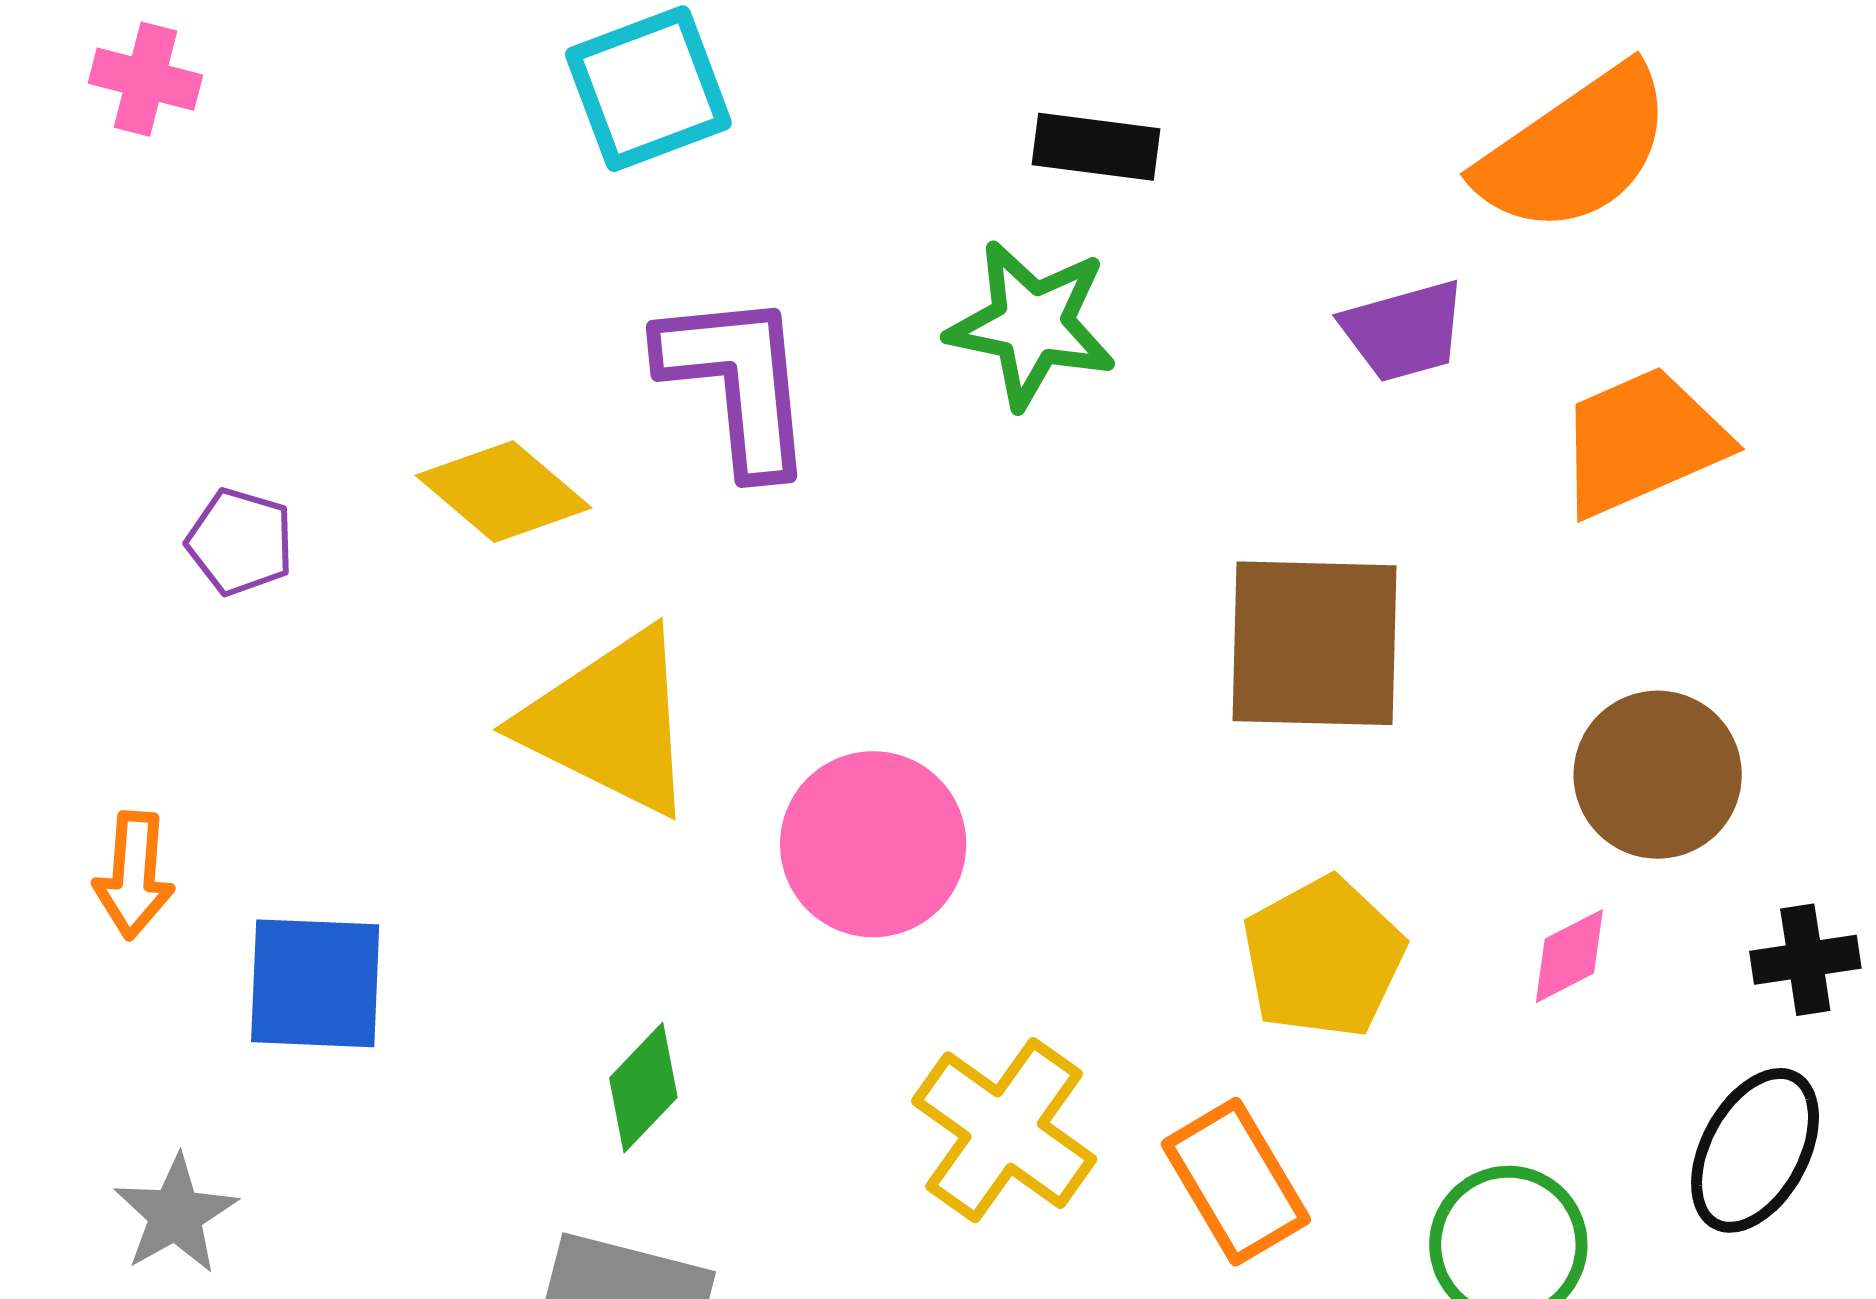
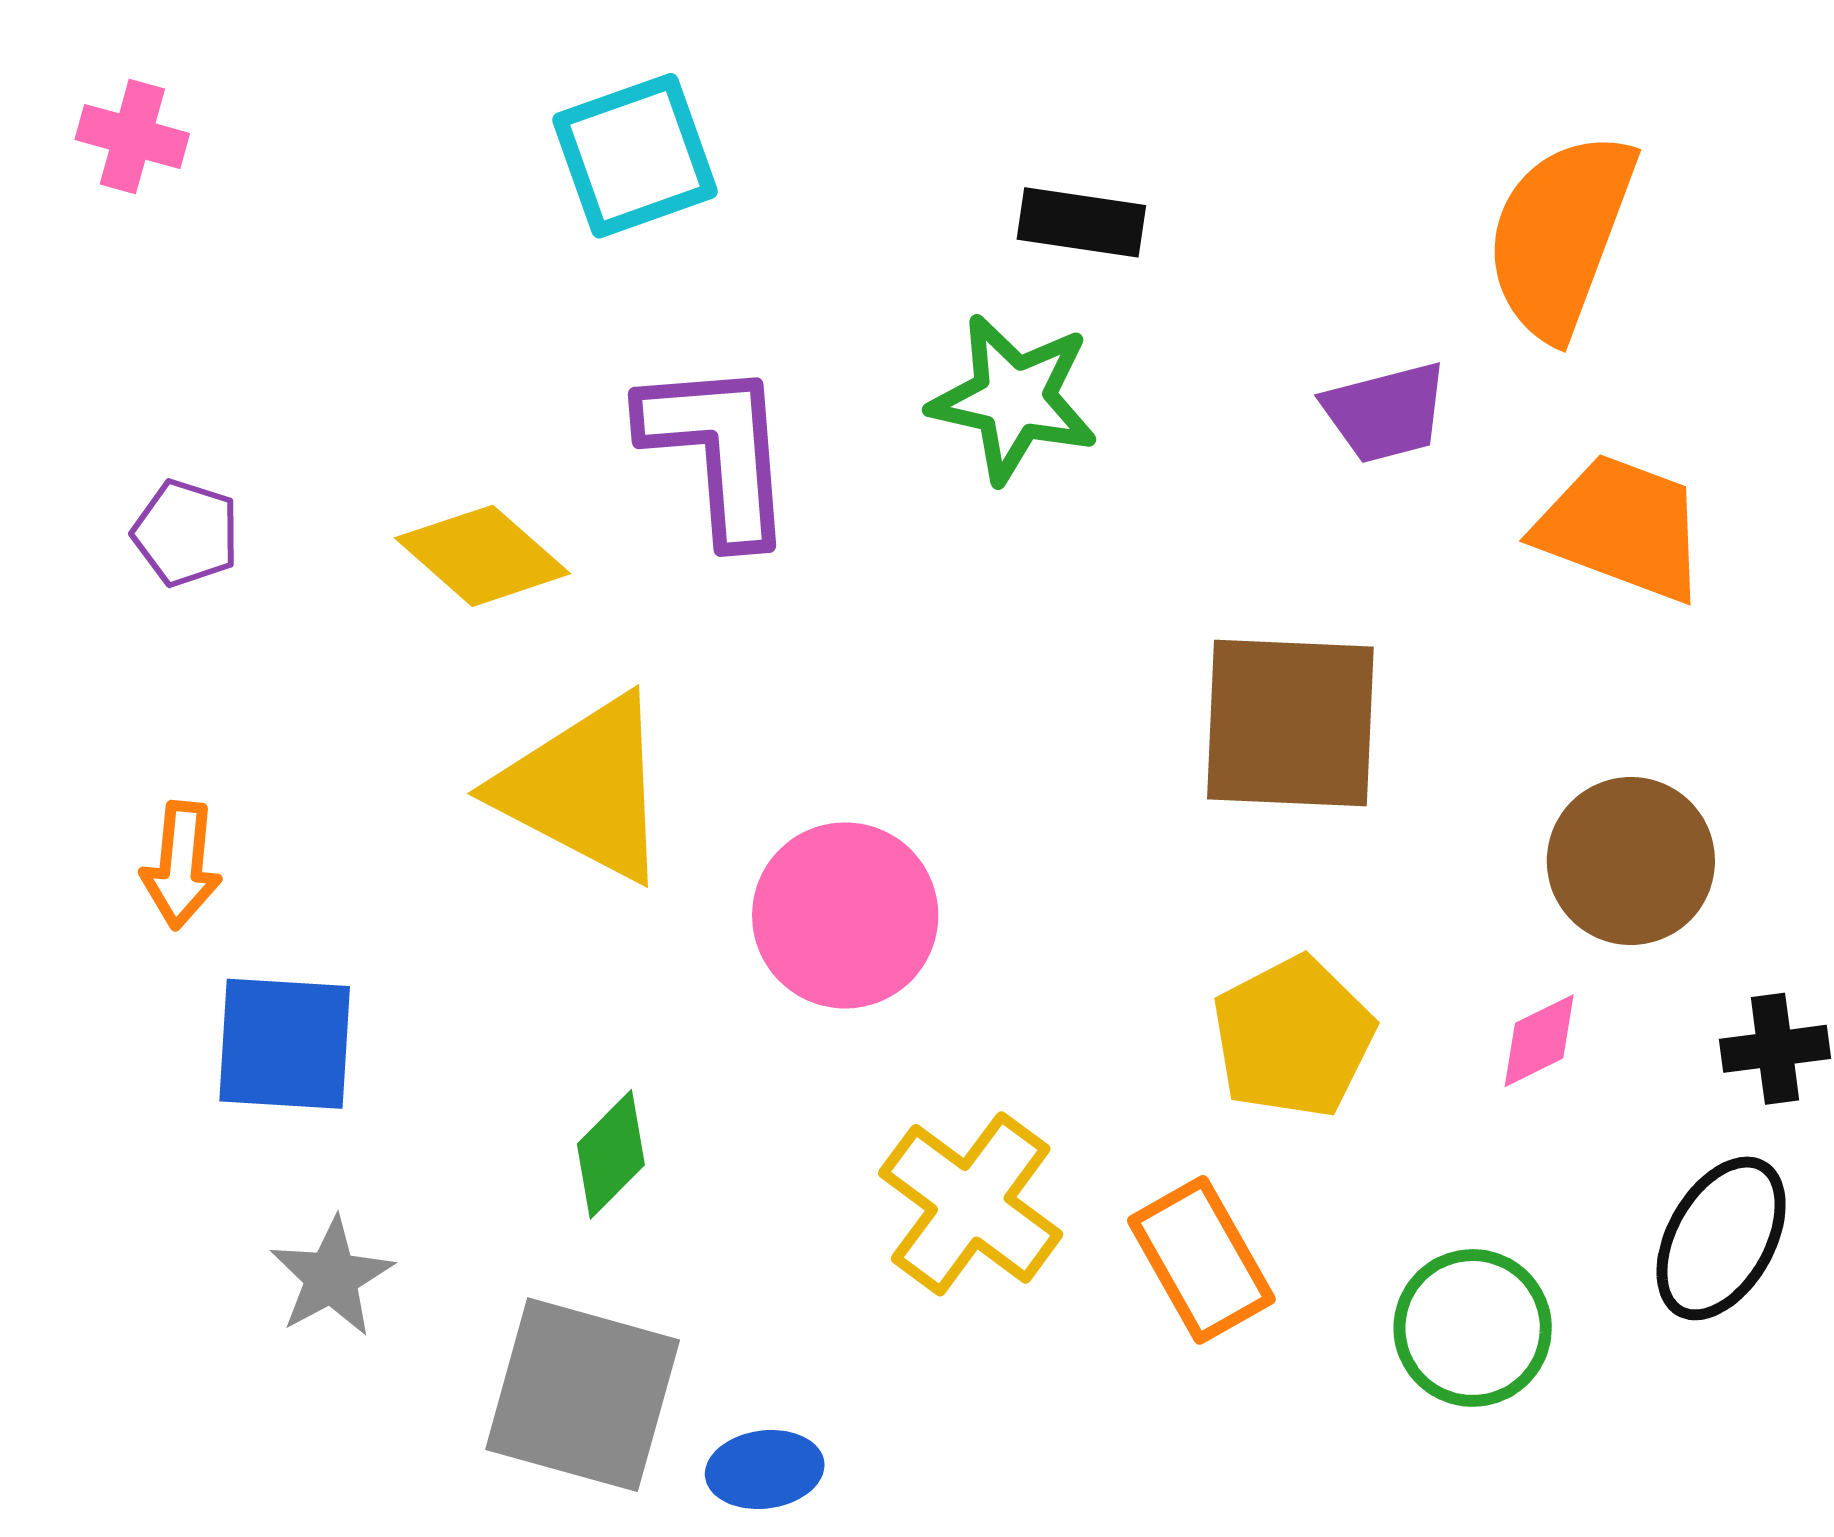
orange semicircle: (1575, 150) -> (1560, 235), turned 144
orange trapezoid: (1642, 442) -> (1622, 528), turned 43
purple pentagon: (240, 542) -> (186, 533), moved
orange arrow: (134, 875) -> (181, 865), moved
gray star: (176, 1214) -> (332, 1277), moved

